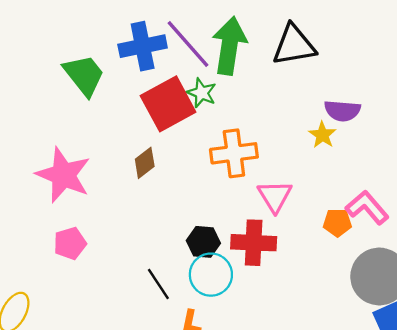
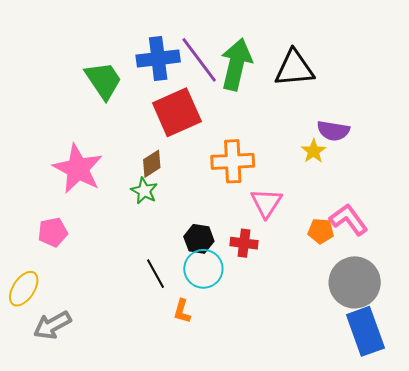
green star: (202, 93) -> (144, 191), moved
pink pentagon: (70, 243) -> (53, 232), moved
red cross: (254, 243) -> (244, 243), size x0.7

